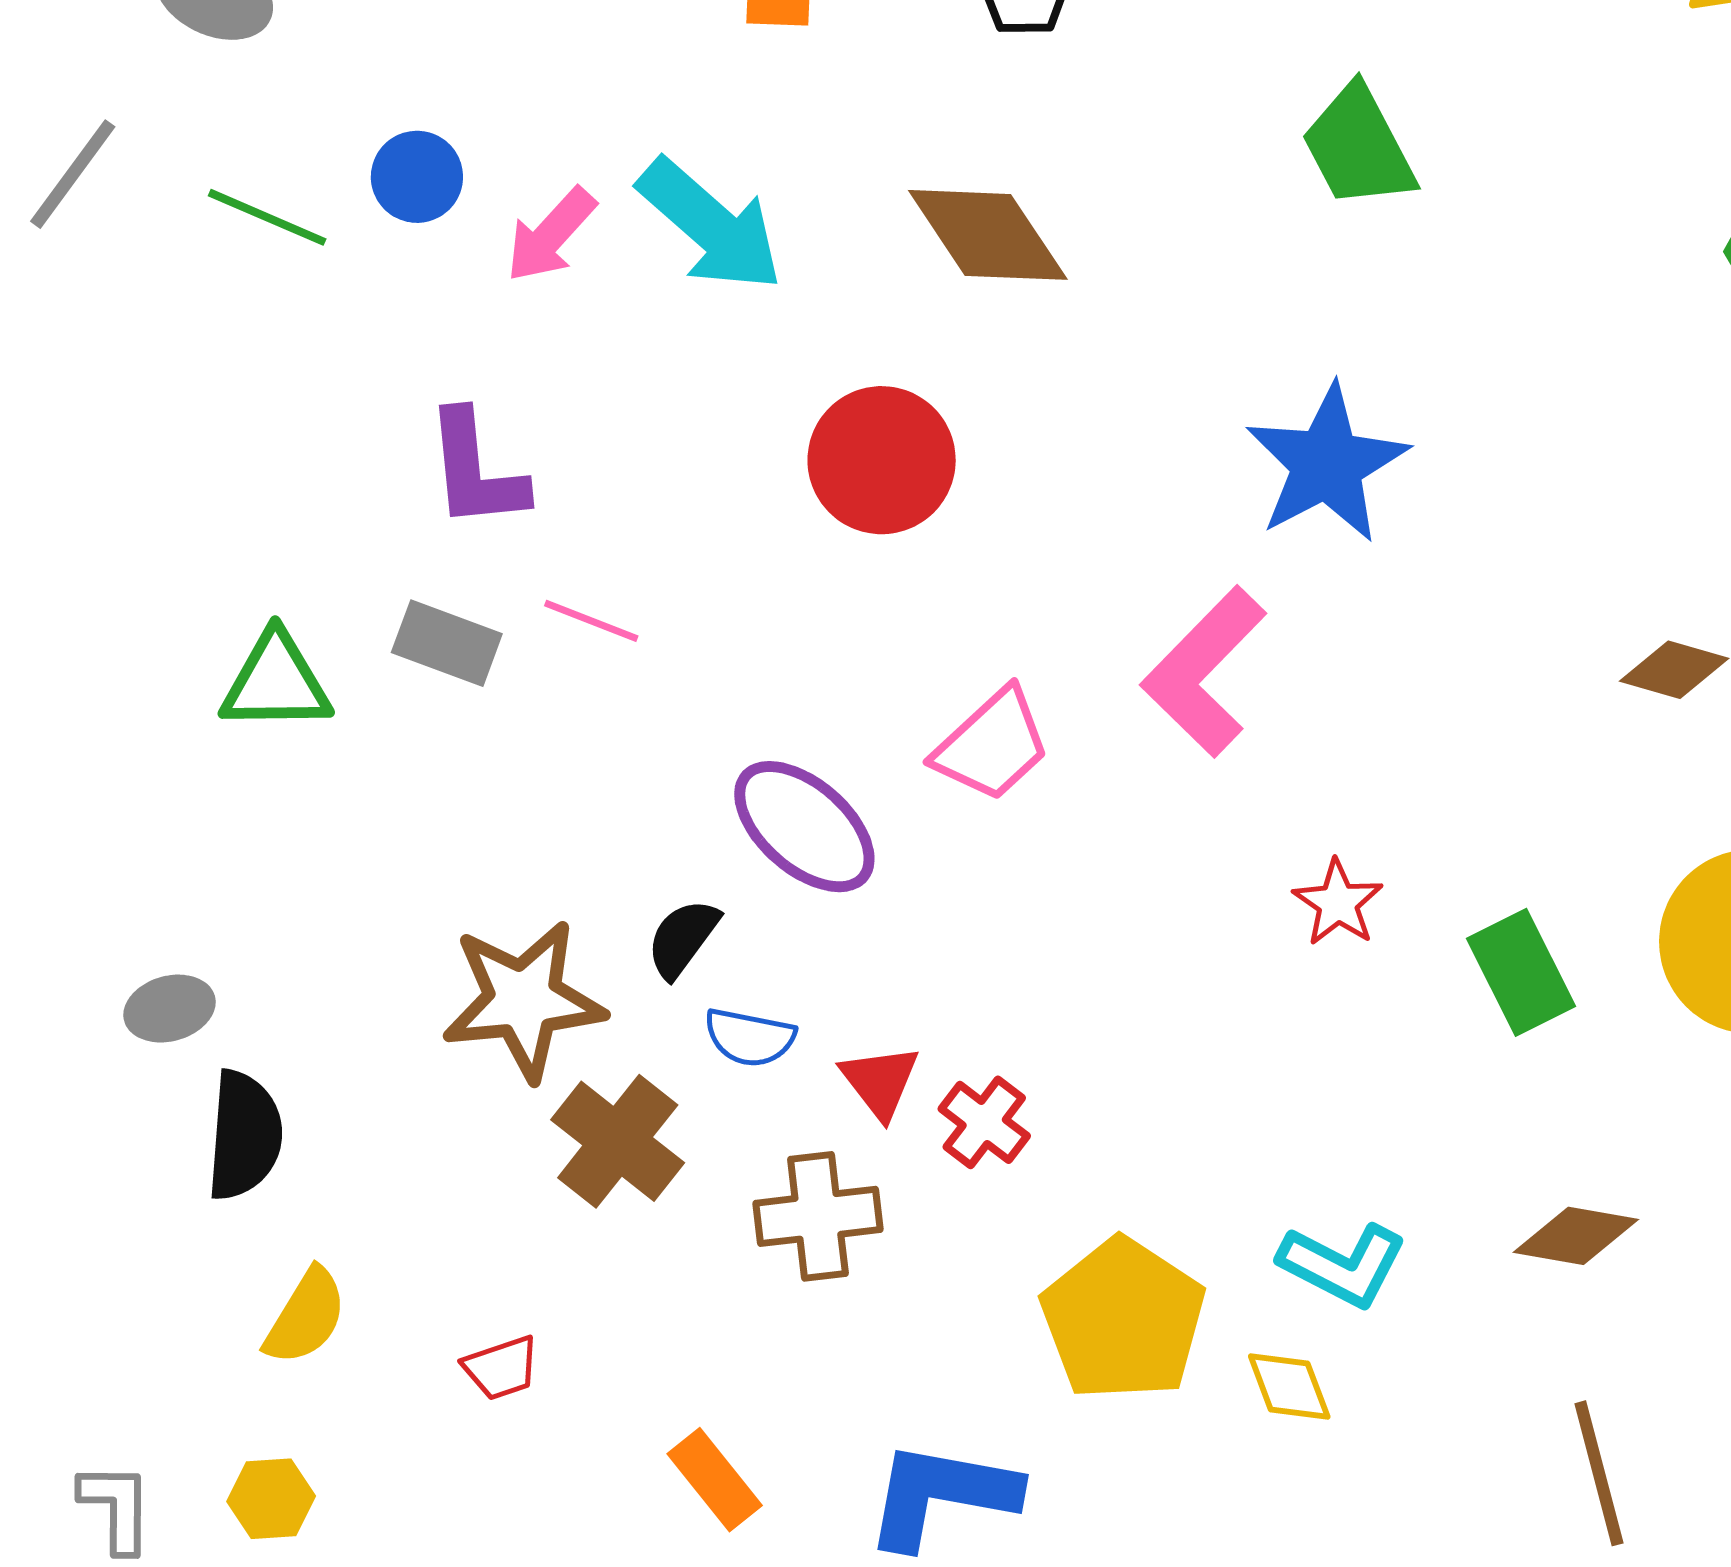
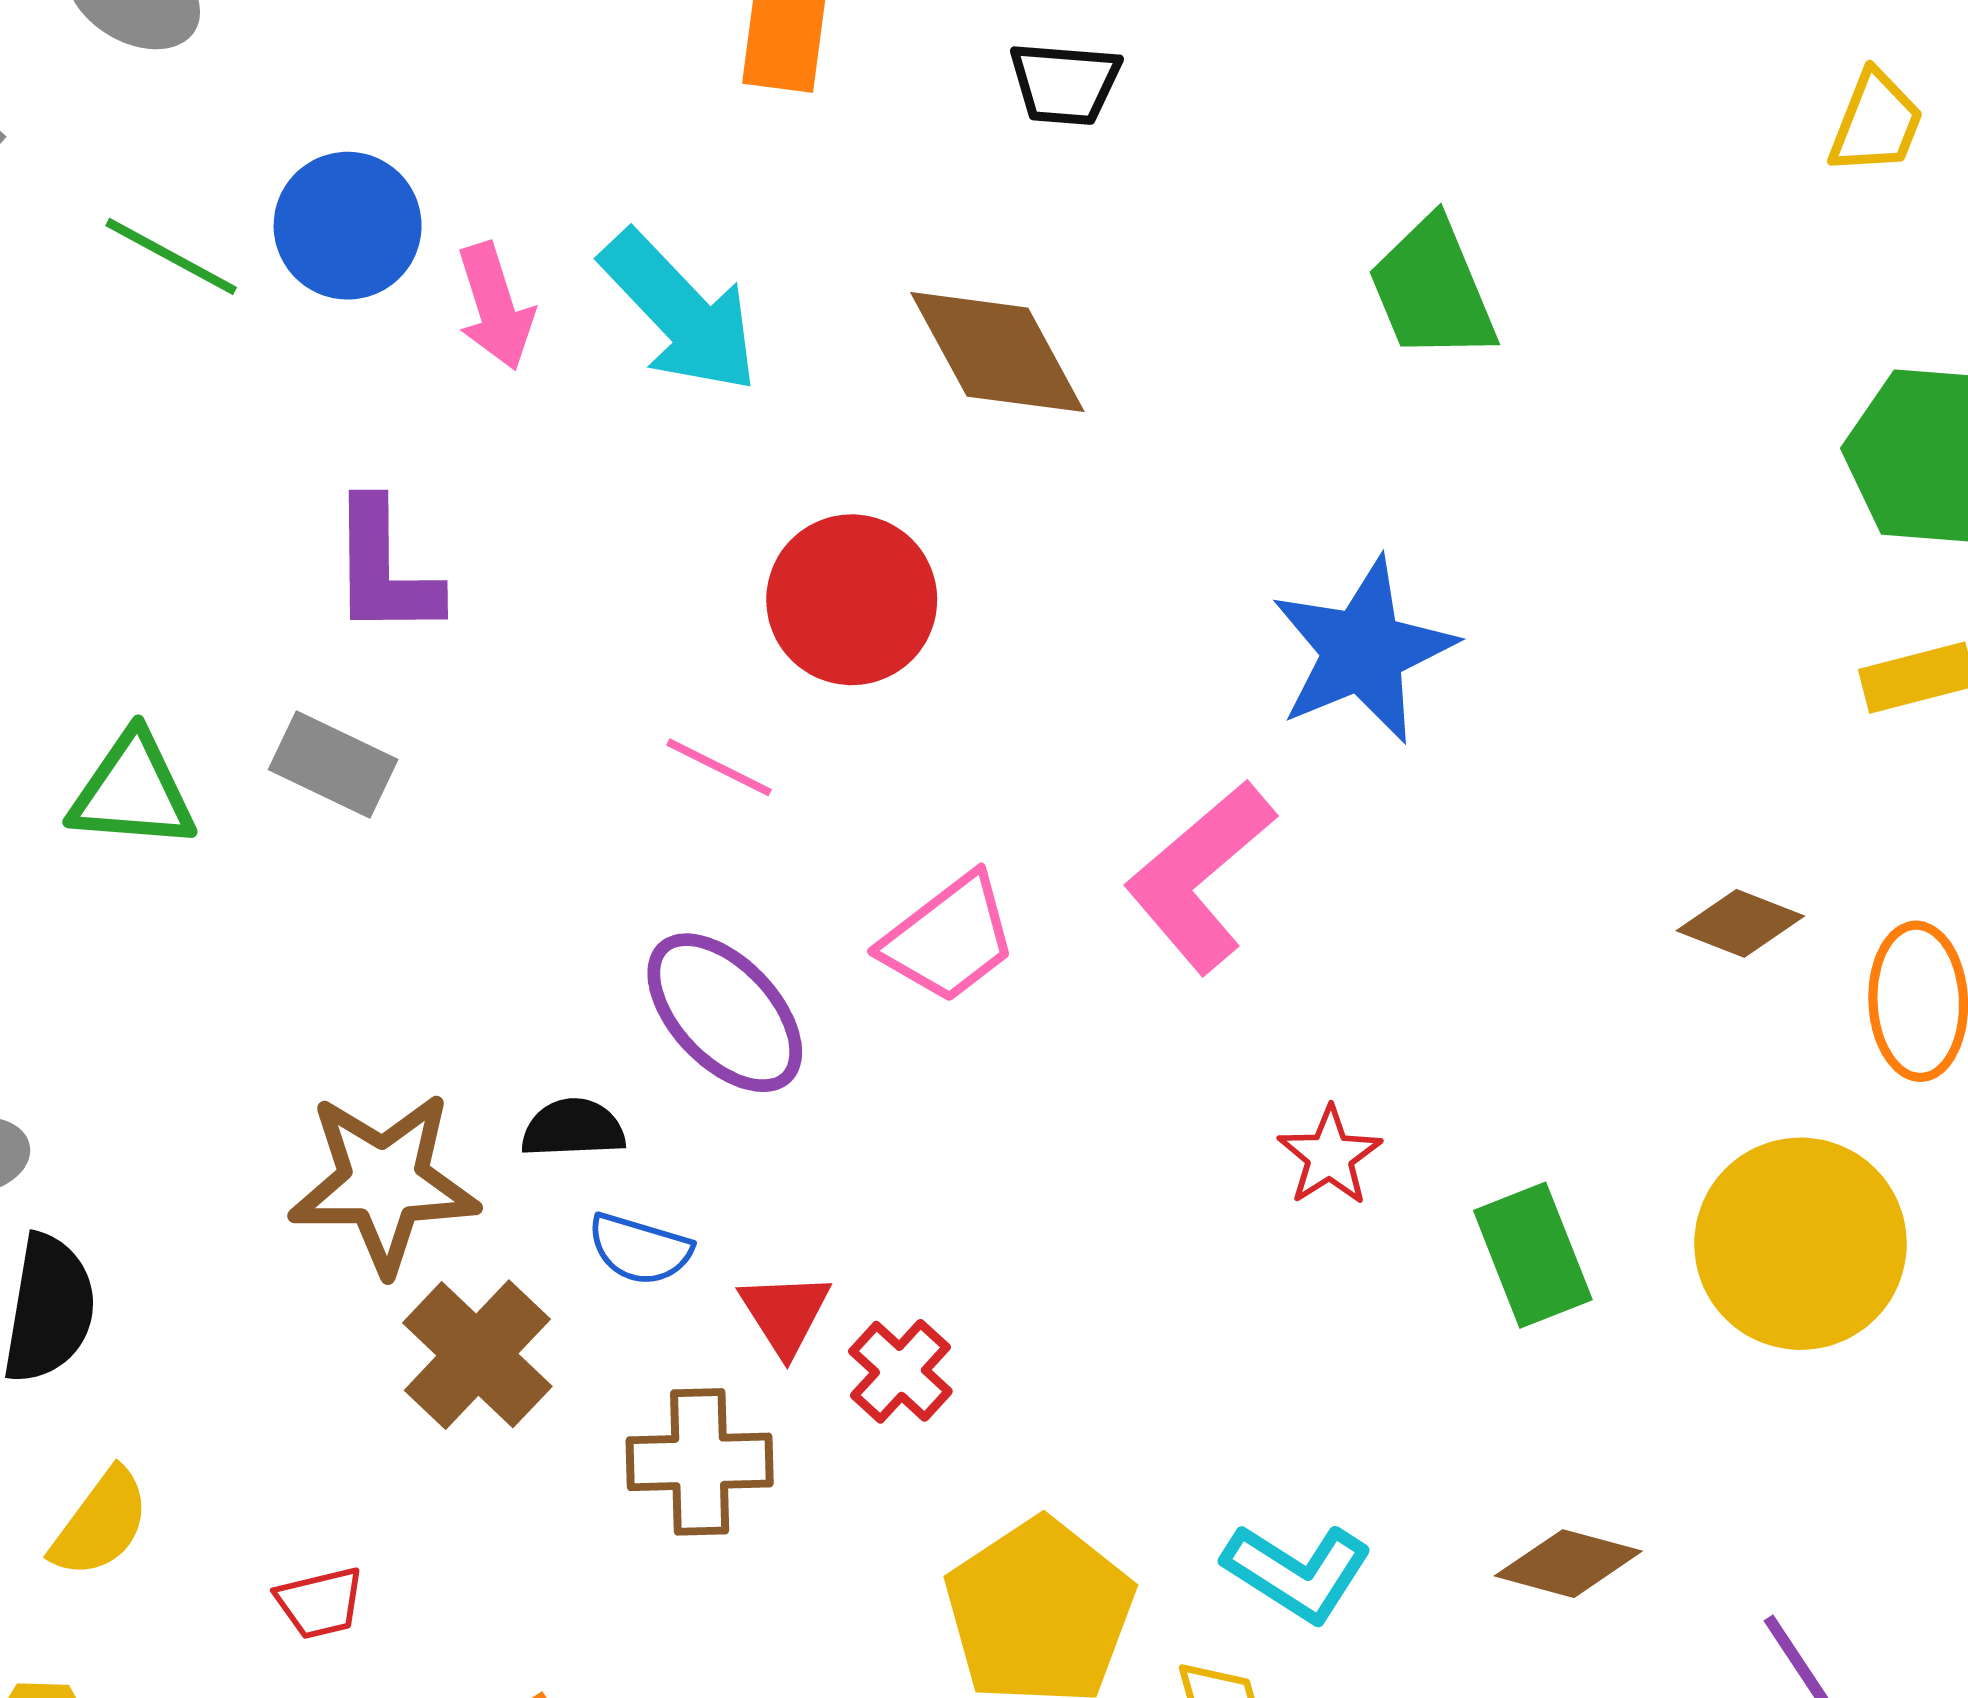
blue circle: (417, 177) -> (348, 226), size x1.4
pink arrow: (551, 235) -> (495, 306), turned -65
pink line: (591, 621) -> (719, 767), moved
black semicircle: (683, 938) -> (573, 1128), turned 46

